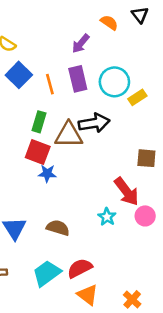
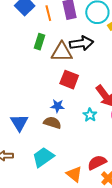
red square: (38, 152) -> (69, 80), moved
blue star: (47, 173) -> (57, 106), moved
red semicircle: (80, 268) -> (97, 163), moved

